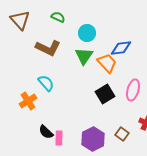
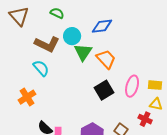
cyan circle: (87, 33) -> (72, 36), moved
blue diamond: (121, 48) -> (102, 26), moved
cyan semicircle: (46, 83) -> (41, 68), moved

